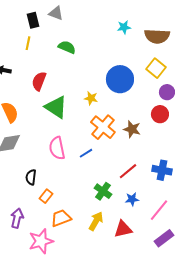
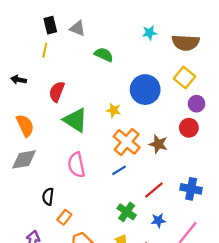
gray triangle: (56, 13) -> (78, 28), moved
green semicircle: (67, 47) -> (104, 55), moved
blue line: (86, 153) -> (119, 170), moved

